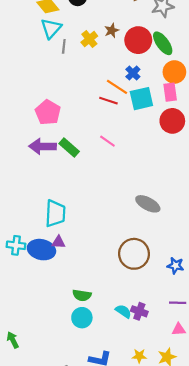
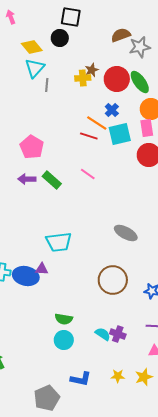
yellow cross: (89, 39) -> (83, 78), moved, turned 35
purple arrow: (43, 146) -> (27, 179), size x0.7
cyan trapezoid: (55, 213) -> (59, 242), moved, turned 80

